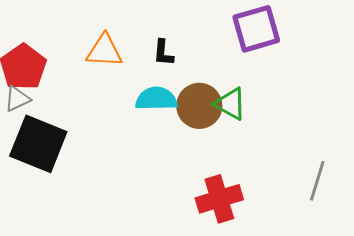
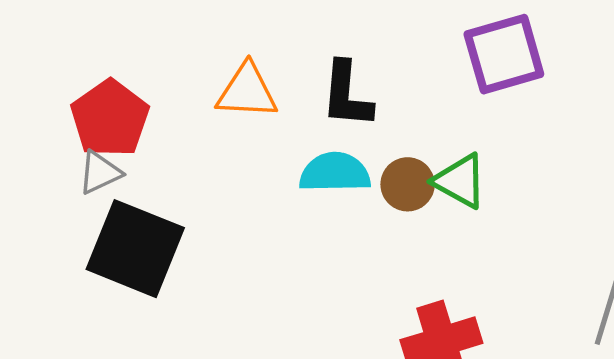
black L-shape: (163, 53) -> (347, 95), size x1.5
brown circle: (199, 106) -> (408, 184), size x0.7

